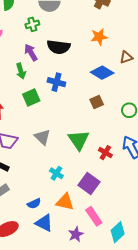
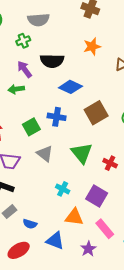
green arrow: (21, 71) -> (16, 89), turned 105
blue diamond: (102, 73) -> (70, 87), moved
blue cross: (56, 82) -> (57, 117), moved
green square: (31, 98) -> (31, 127), moved
brown square: (97, 102) -> (96, 113), size x1.6
blue semicircle: (34, 204) -> (30, 224), moved, turned 48

